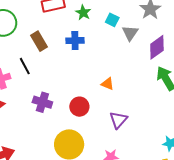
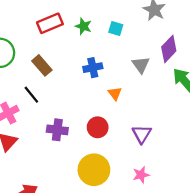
gray triangle: (130, 33) -> (141, 65), moved
blue cross: (75, 41) -> (93, 68), moved
orange triangle: (108, 84) -> (115, 94), moved, turned 40

